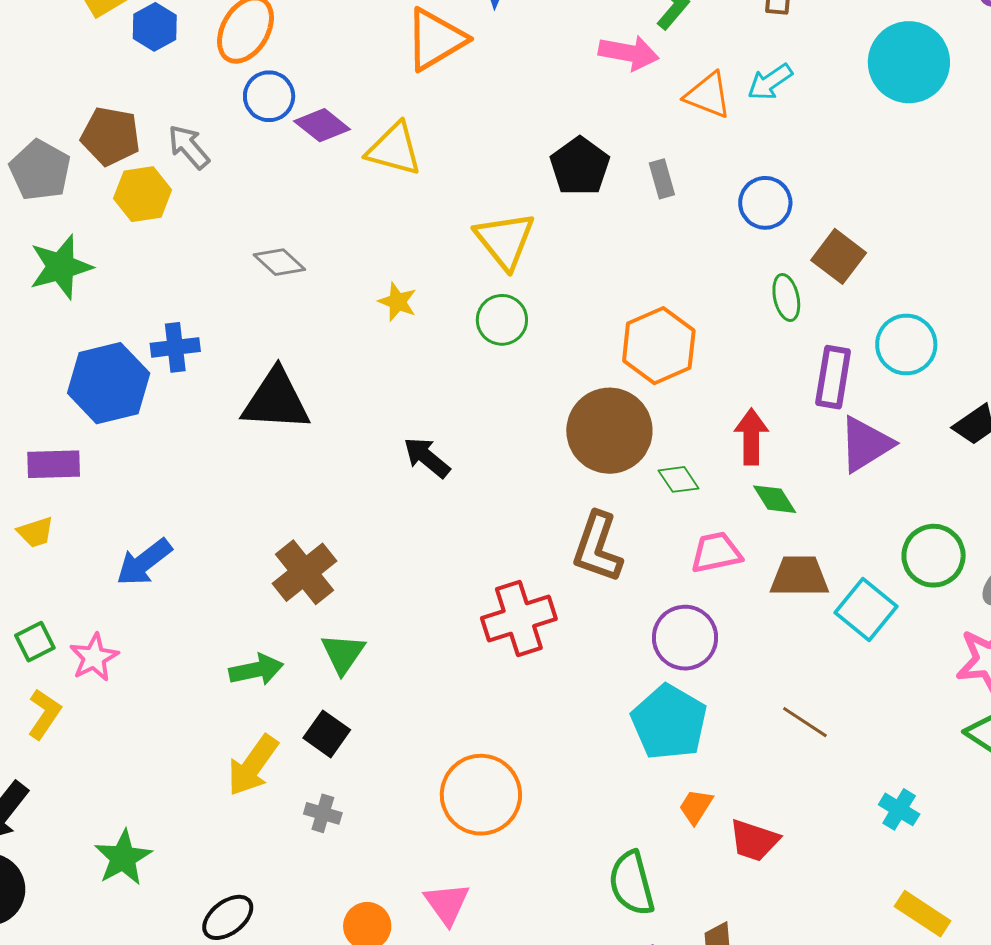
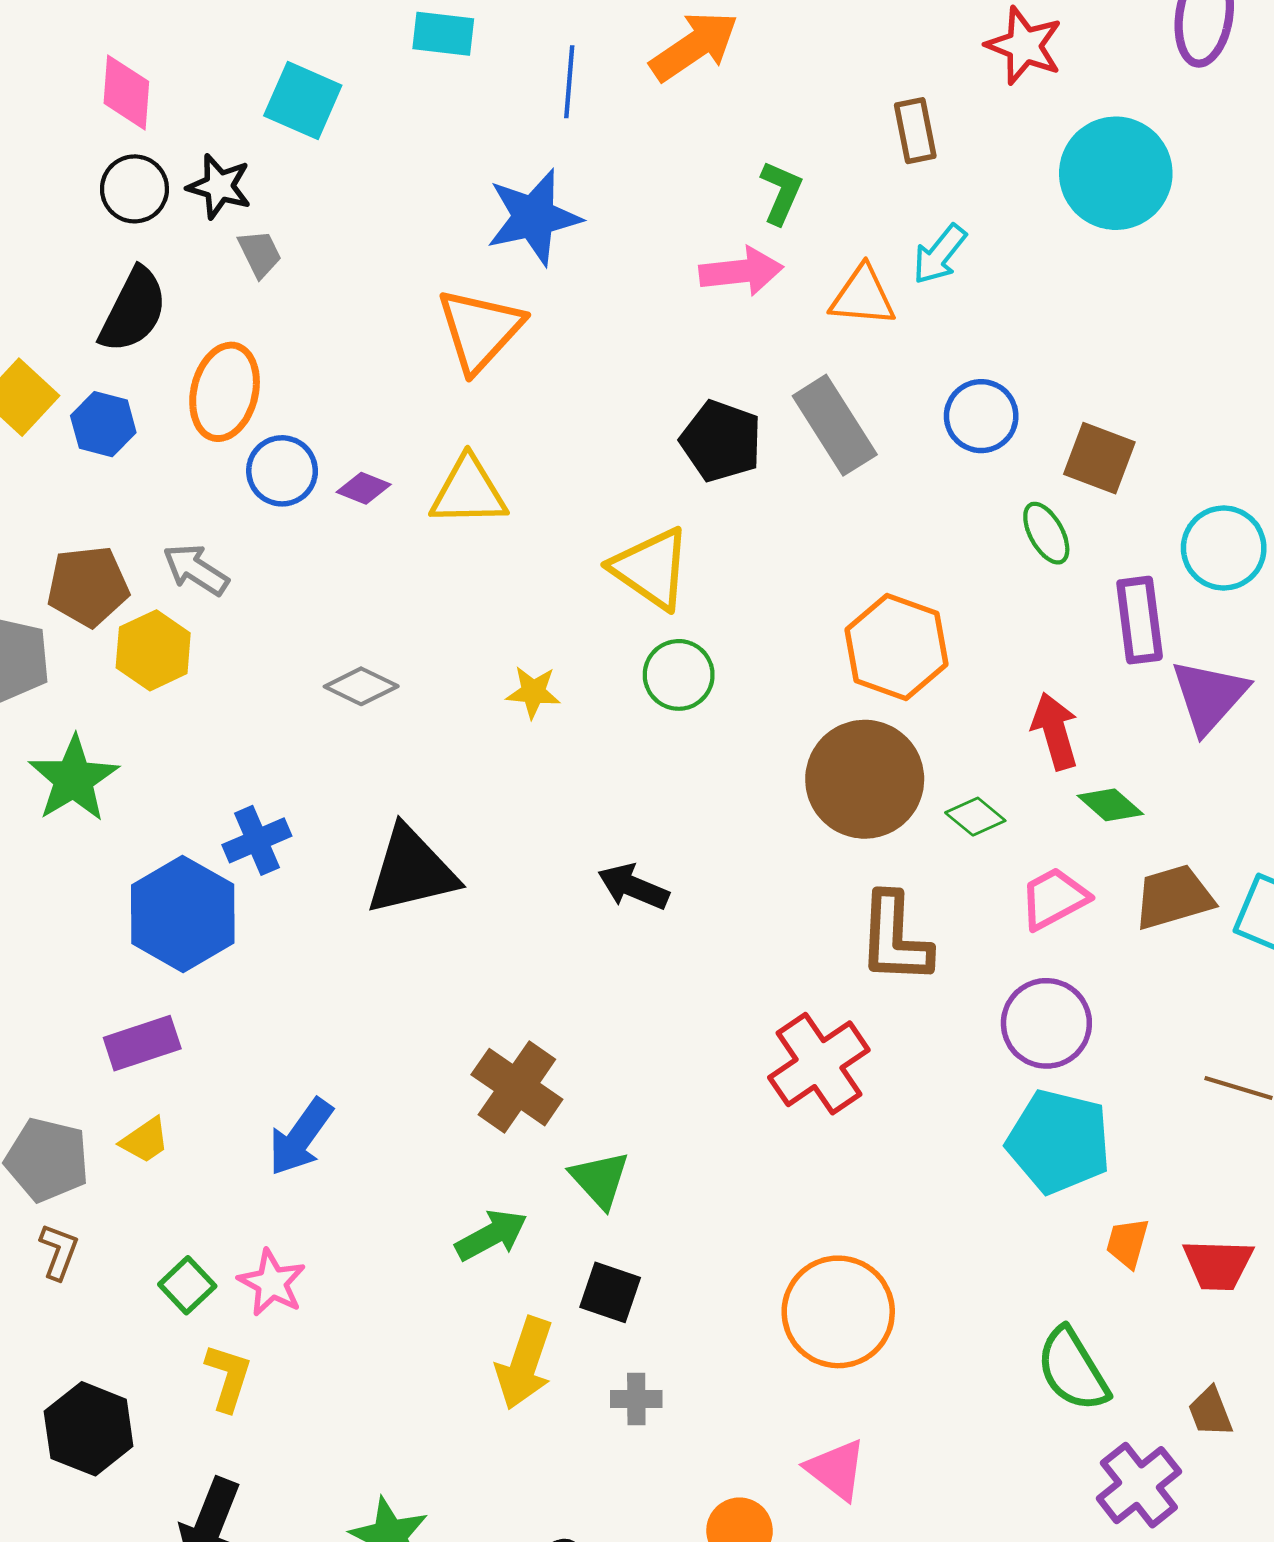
purple diamond: (322, 125) -> (364, 488), size x0.7
gray rectangle: (662, 179) -> (835, 425), size x1.8

